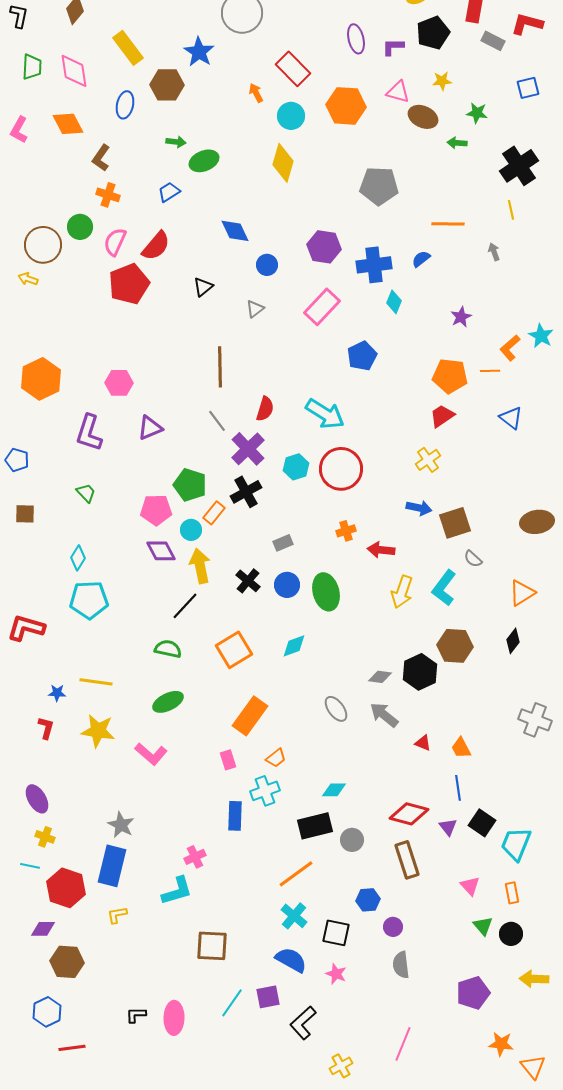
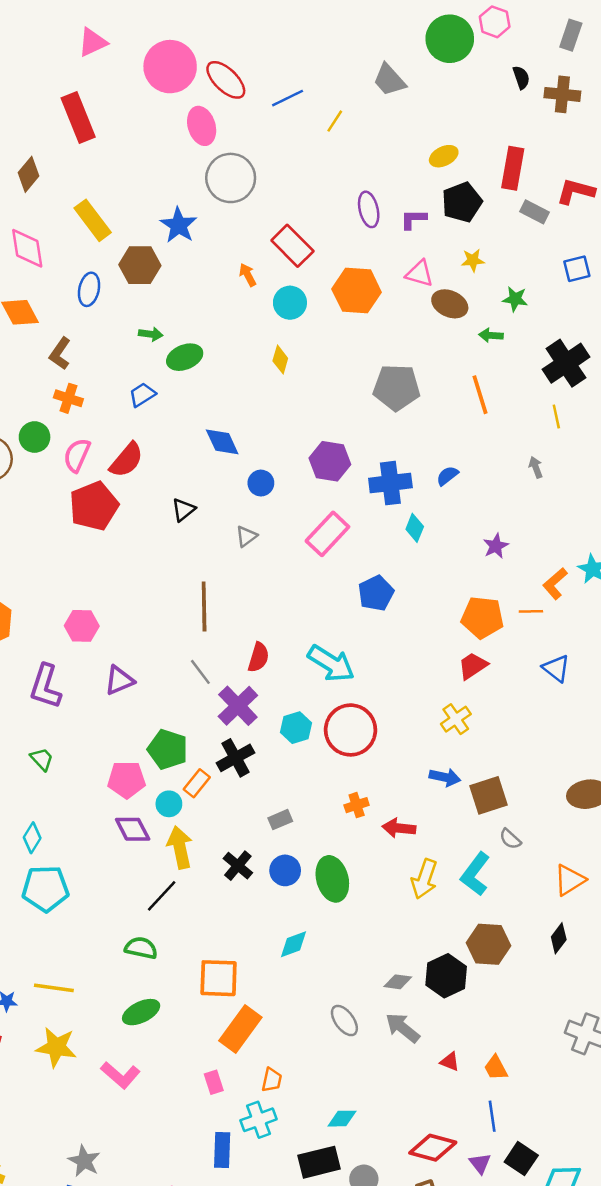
yellow diamond: (283, 163) -> (280, 360), size x0.6
orange line: (448, 224) -> (480, 395), moved, turned 72
orange square: (234, 650) -> (219, 978), moved, turned 33
orange trapezoid: (276, 758) -> (272, 1080), turned -40

